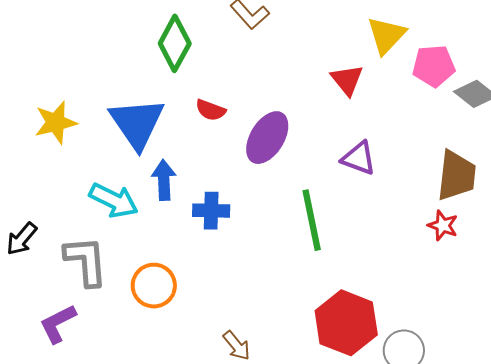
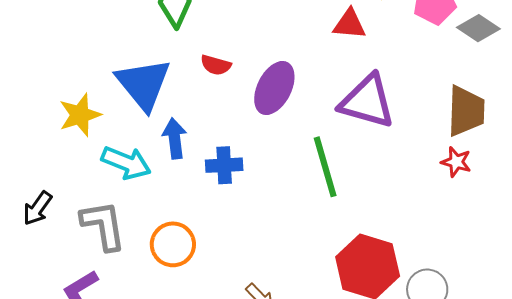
red triangle: (347, 80) -> (349, 24), turned -42
yellow star: (56, 123) -> (80, 115), moved
purple triangle: (359, 158) -> (367, 101), size x1.6

